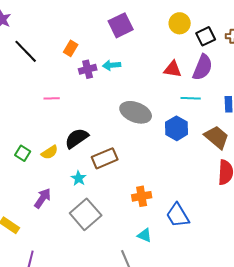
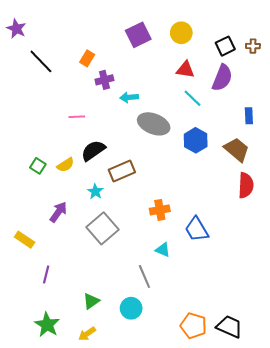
yellow circle: (180, 23) -> (181, 33), moved
cyan arrow: (112, 65) -> (129, 97), moved
red triangle: (173, 69) -> (185, 70), moved
pink line: (52, 98) -> (77, 117), moved
cyan line: (191, 98) -> (193, 98), moved, turned 42

